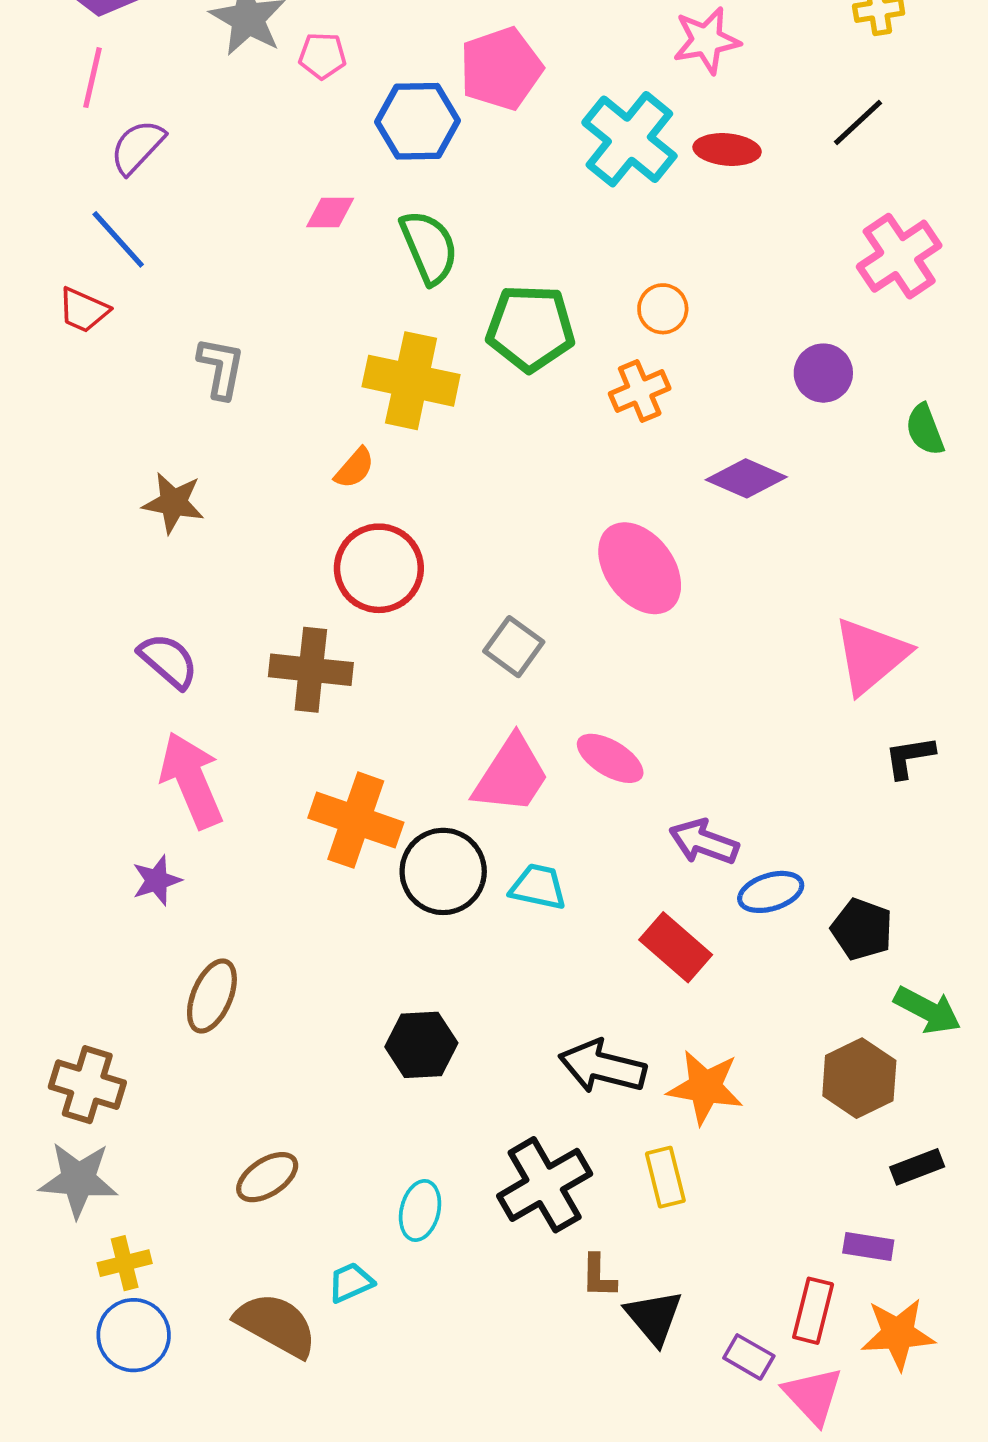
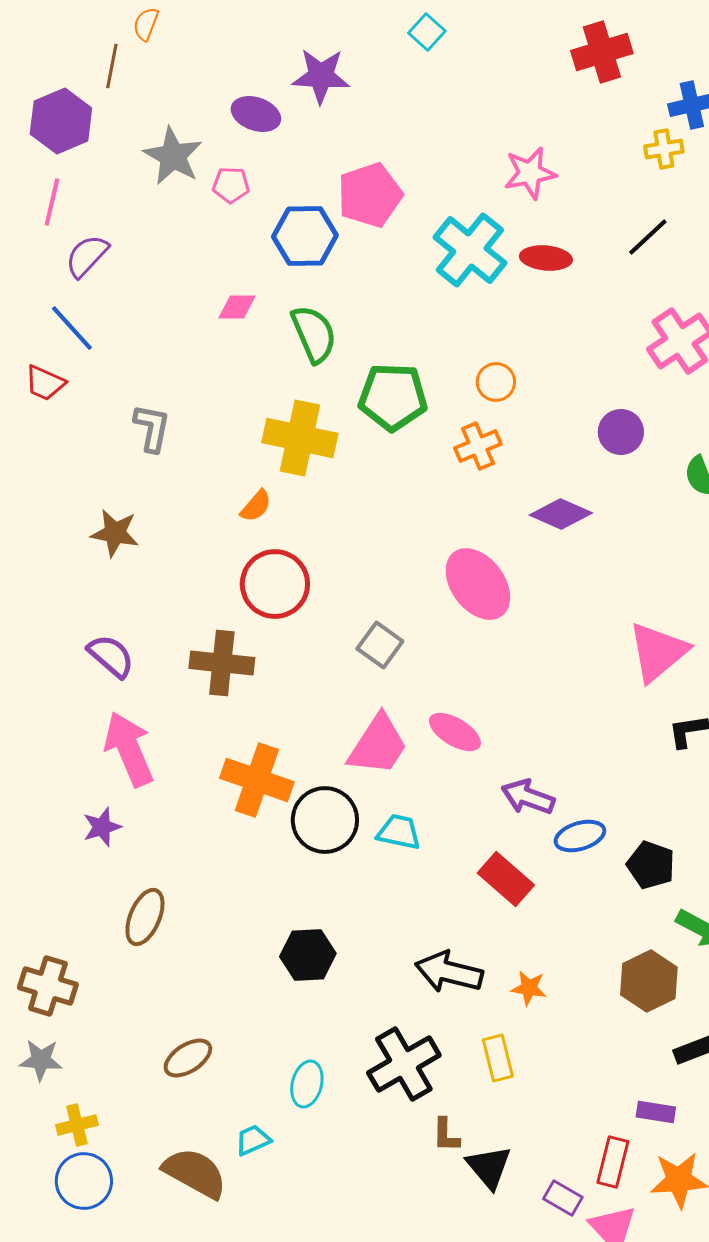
orange star: (705, 1087) -> (529, 988), size x0.6
gray star: (78, 1180) -> (41, 1060), size x0.7

